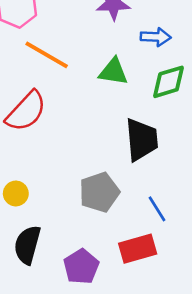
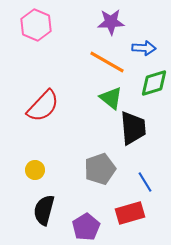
orange line: (47, 55) -> (107, 62), moved
green triangle: (113, 72) -> (111, 98), moved, turned 30

